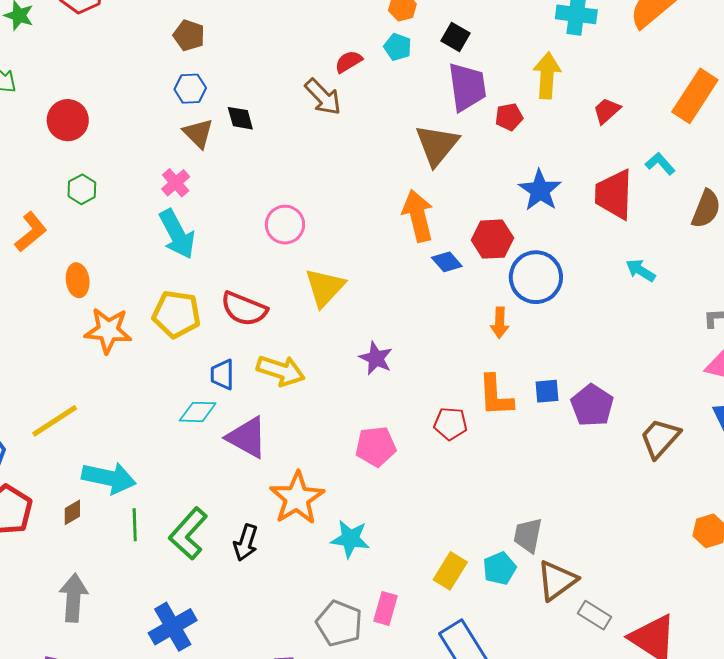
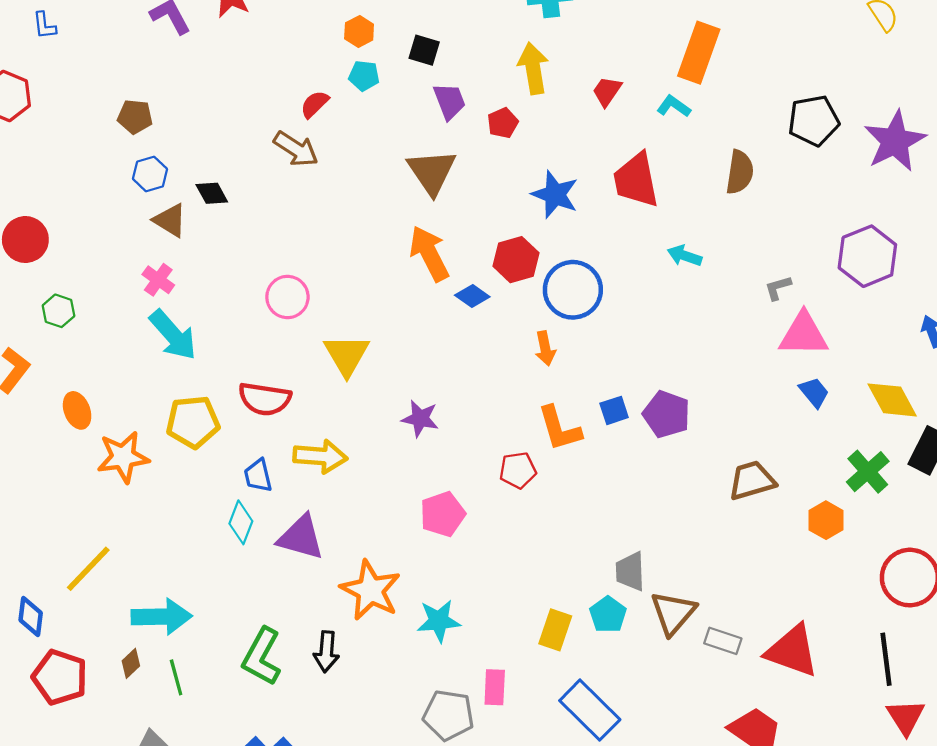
purple trapezoid: (467, 87) -> (449, 101), size x0.7
cyan L-shape: (660, 164) -> (674, 106), moved
cyan diamond: (198, 412) -> (241, 522), turned -57
brown trapezoid: (660, 438) -> (752, 480), moved, turned 45
green line: (135, 525) -> (176, 677), moved

